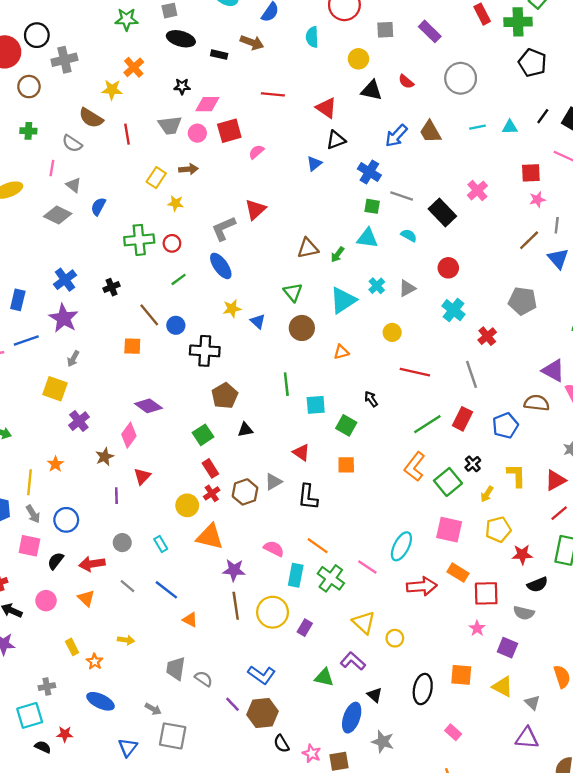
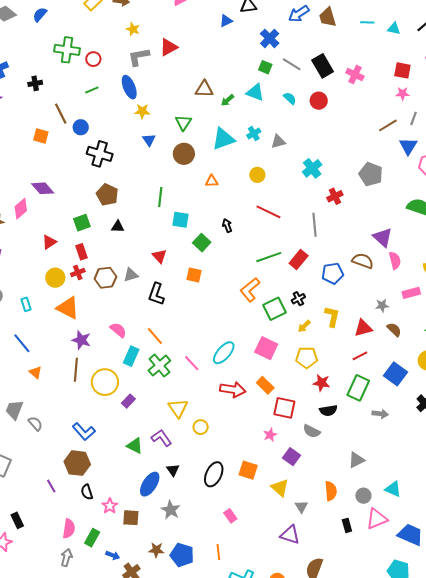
pink cross: (477, 191) -> (355, 75), turned -36
yellow star: (176, 203) -> (133, 29), moved
black rectangle: (442, 213) -> (323, 66), moved
red circle: (448, 268) -> (319, 101), moved
yellow star: (232, 309) -> (142, 111), moved
brown pentagon: (225, 396) -> (107, 195), turned -30
red triangle: (142, 476) -> (49, 242), moved
purple line: (232, 704) -> (51, 486), moved

